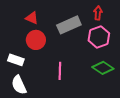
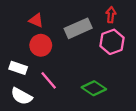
green diamond: (103, 68) -> (94, 88), moved
pink line: (60, 71) -> (49, 80), moved, turned -42
white semicircle: (19, 85) -> (21, 96), turned -36

